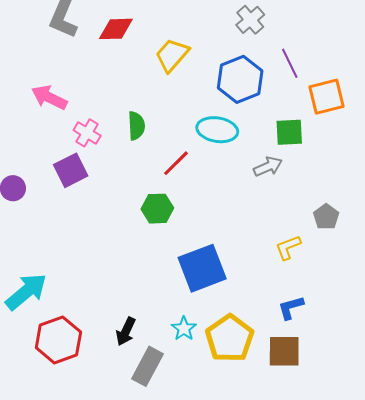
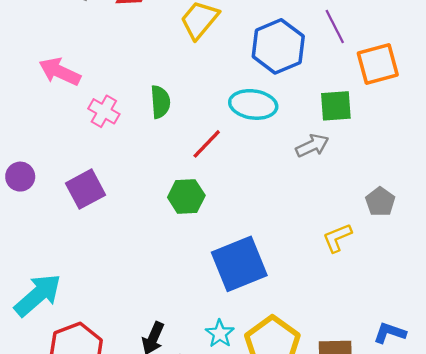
purple square: (71, 170) -> (85, 189), moved
blue L-shape: (291, 307) -> (390, 333), moved, turned 36

